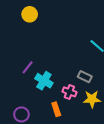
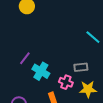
gray rectangle: (85, 77) -> (81, 67), turned -32

